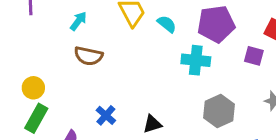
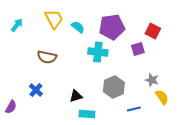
brown semicircle: (88, 56) -> (47, 57), moved
purple square: (254, 56) -> (138, 49), turned -32
black triangle: (152, 124) -> (76, 96), moved

